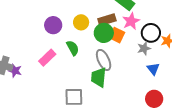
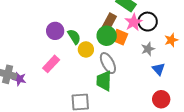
brown rectangle: (107, 20) -> (109, 22), turned -42
yellow circle: (81, 22) -> (86, 49), moved
black circle: (151, 33) -> (148, 22), moved
green semicircle: (73, 48) -> (74, 37), moved

